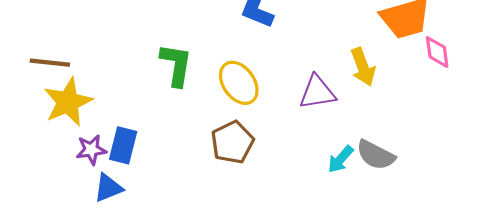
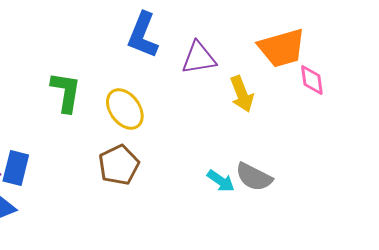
purple triangle: (317, 92) -> (199, 58), moved
cyan arrow: (341, 159) -> (221, 181), turned -96

